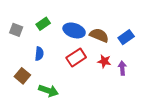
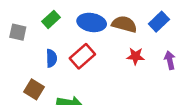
red rectangle: (76, 57) -> (82, 56), moved
purple arrow: (122, 68) -> (170, 60), moved

